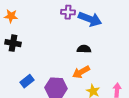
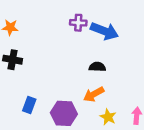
blue rectangle: (27, 81) -> (29, 105), turned -32

